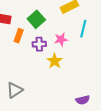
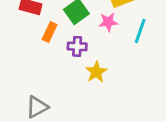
pink star: (61, 39) -> (108, 22), moved

